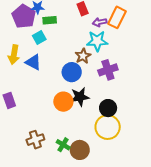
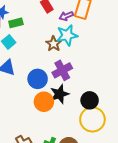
brown star: (83, 56) -> (54, 44), moved
purple cross: (108, 70) -> (62, 70), moved
blue circle: (72, 72) -> (38, 79), moved

